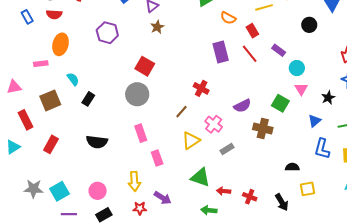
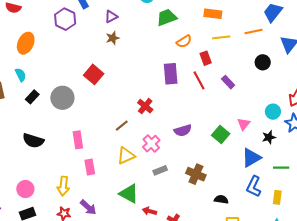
orange semicircle: (228, 18) -> (184, 41), turned -70
purple hexagon: (107, 33) -> (65, 19), moved
orange ellipse: (60, 44) -> (26, 43), moved
cyan circle: (297, 68) -> (273, 112), moved
gray circle: (137, 94) -> (62, 98), moved
blue triangle: (315, 121) -> (251, 158), size x1.5
brown cross: (263, 128) -> (196, 174), moved

